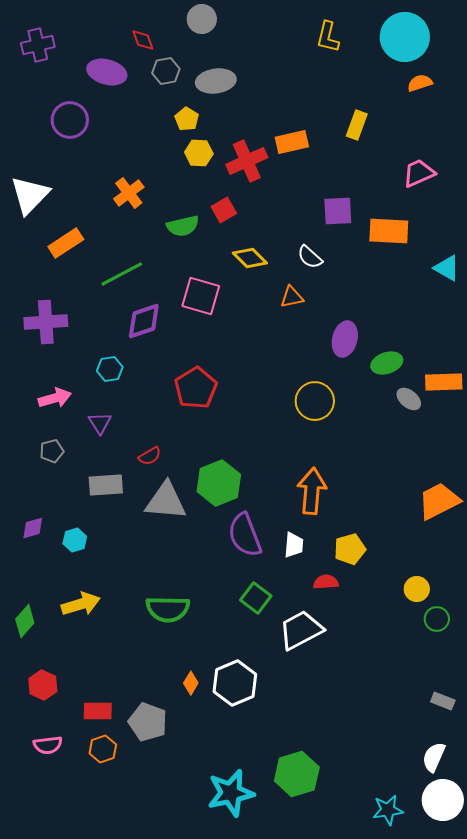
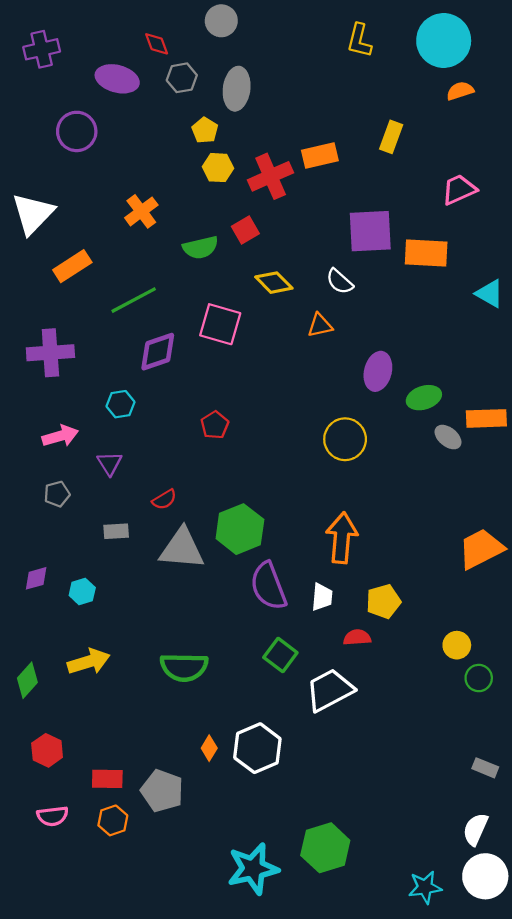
gray ellipse: (216, 81) -> (237, 89), turned -75
purple square: (338, 211) -> (370, 231), size x1.4
red pentagon: (196, 388) -> (215, 425), size x0.6
gray rectangle: (106, 485) -> (116, 531), size x0.7

